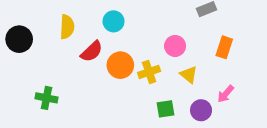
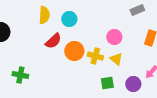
yellow semicircle: (67, 27) -> (44, 15), moved
yellow cross: (149, 72) -> (95, 56), turned 35
yellow triangle: (189, 75) -> (116, 59), moved

